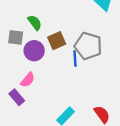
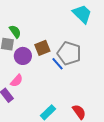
green semicircle: (35, 23) -> (15, 32), moved
blue line: (75, 59) -> (58, 64), turned -40

